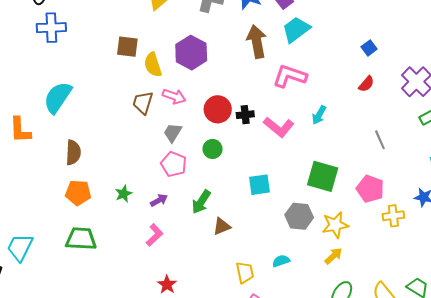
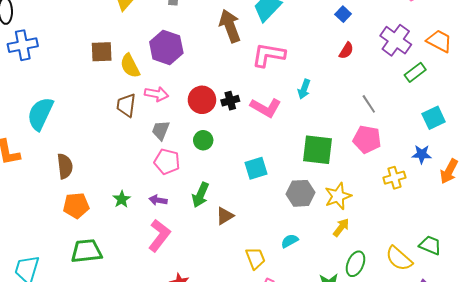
pink pentagon: (370, 189) -> (367, 139), moved
purple arrow: (159, 200) -> (158, 200), turned -132
pink L-shape: (154, 235) -> (159, 235), size x1.4

